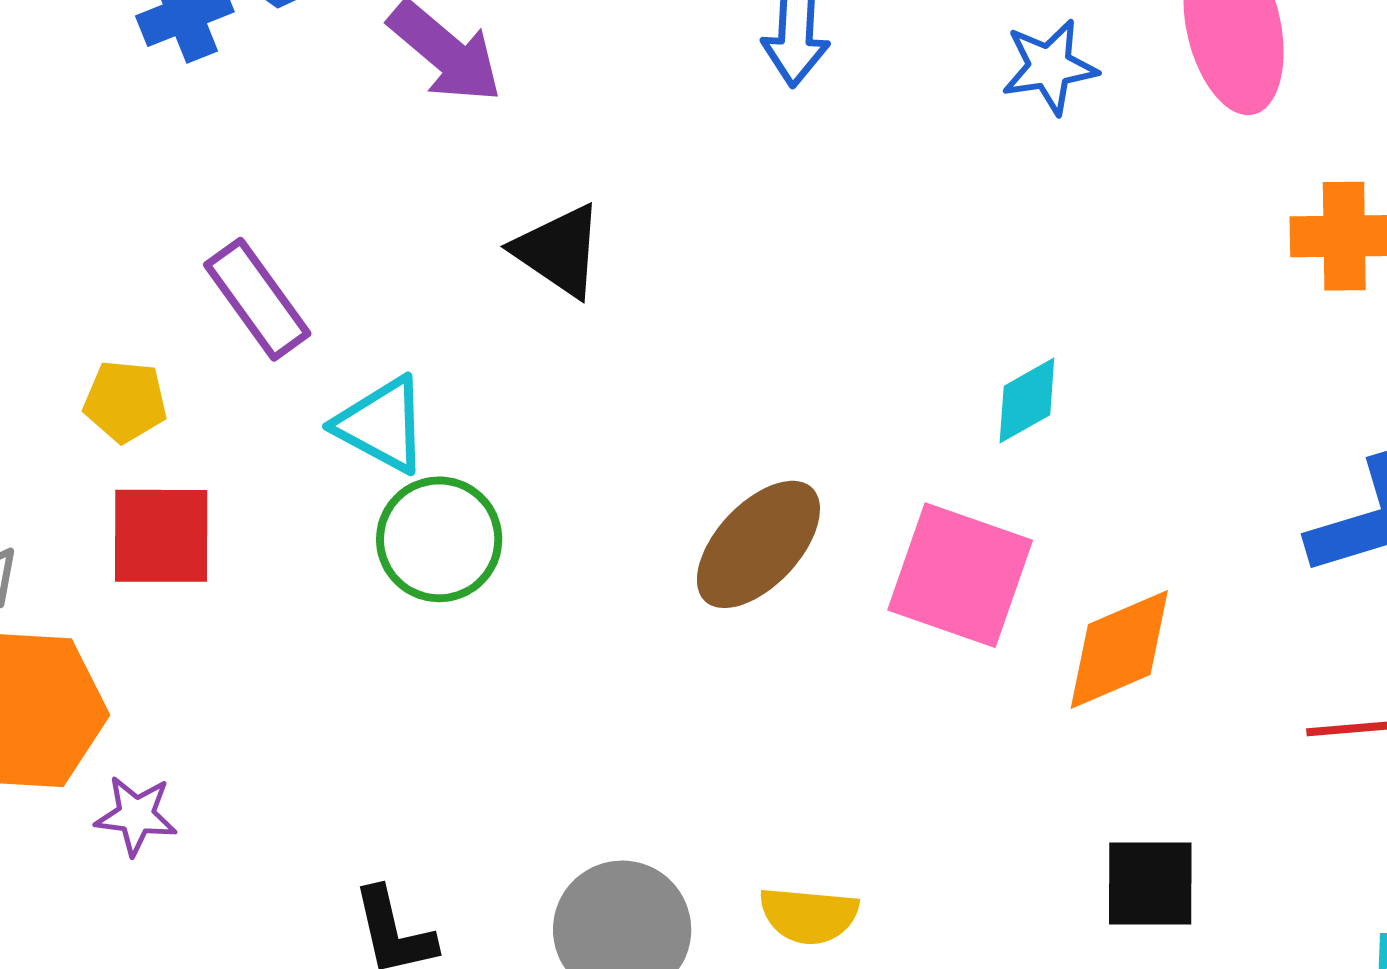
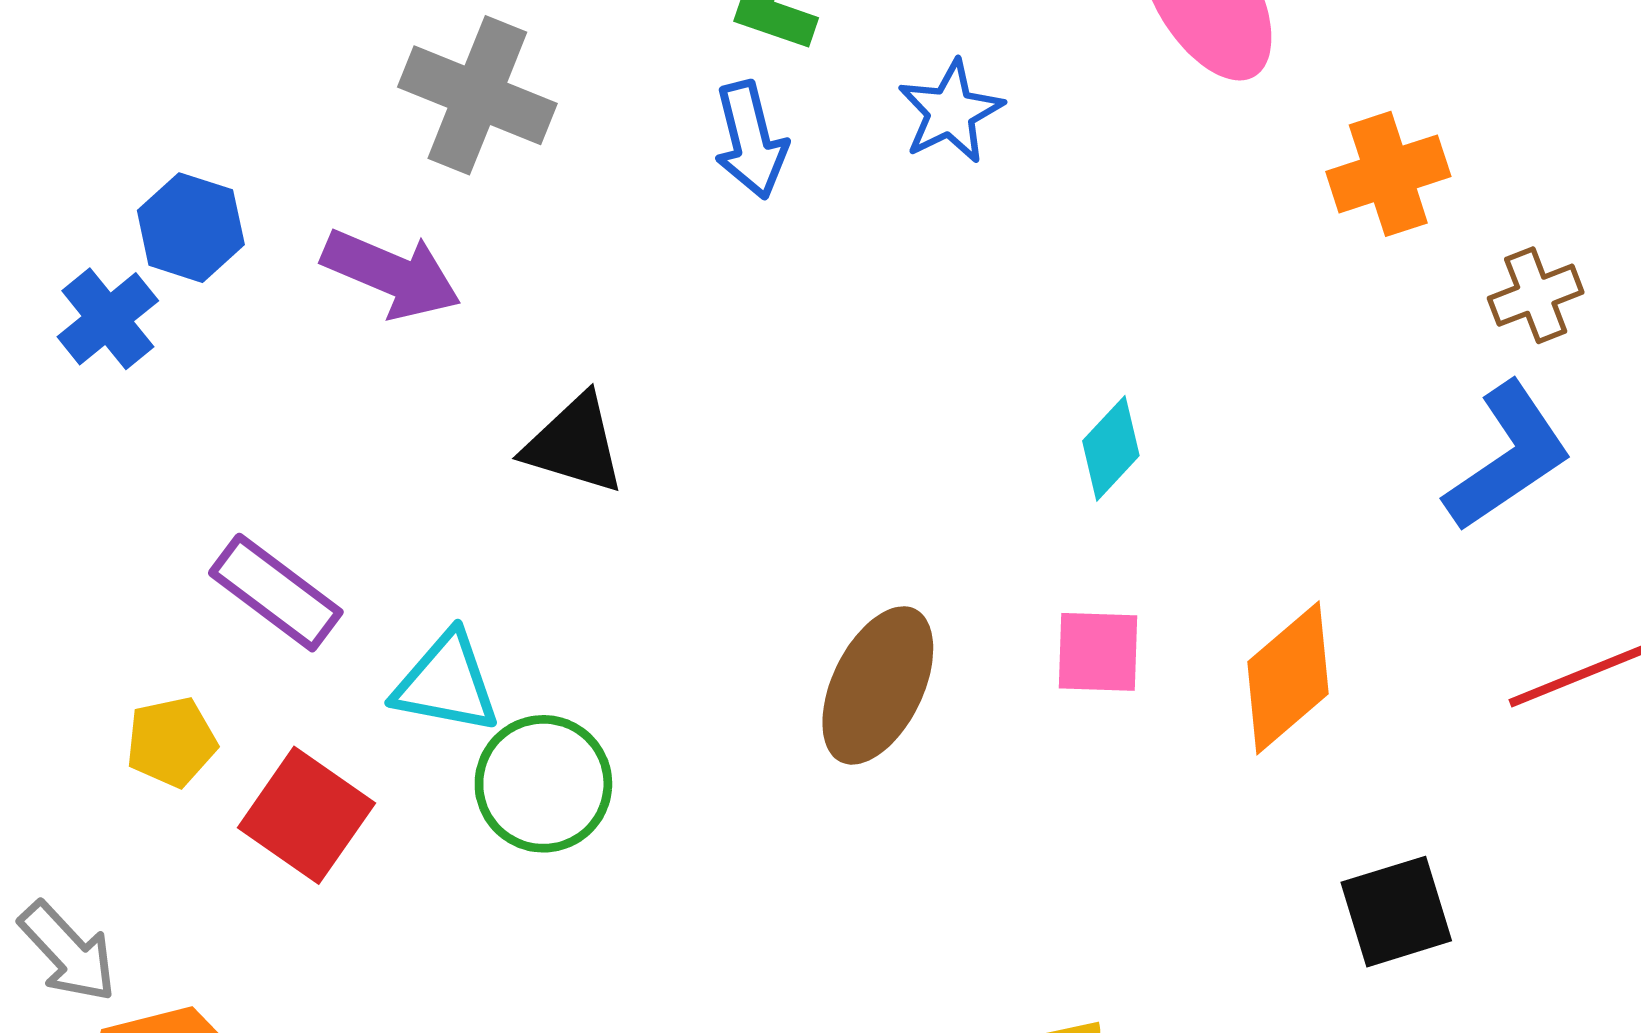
blue star: (1050, 67) -> (951, 112), moved
red square: (161, 536) -> (306, 815), moved, turned -38
pink square: (960, 575) -> (1098, 652), size x0.6

